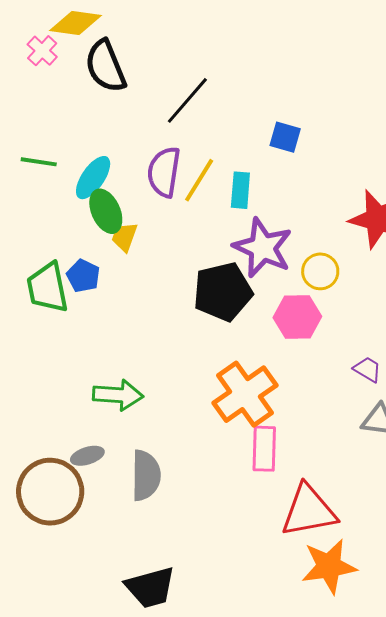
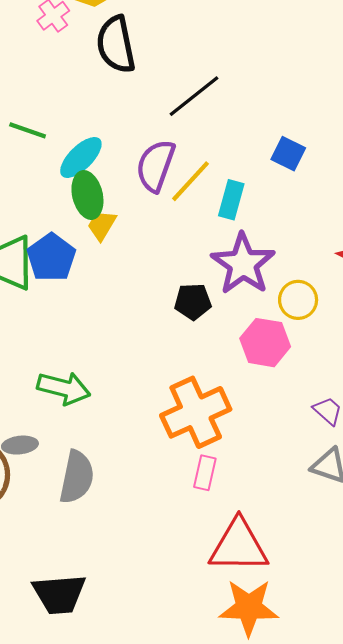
blue pentagon: (83, 276) -> (51, 257), size x1.4
black pentagon: (223, 292) -> (193, 302), size x0.6
pink rectangle: (264, 449) -> (205, 473), size x0.7

